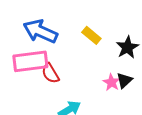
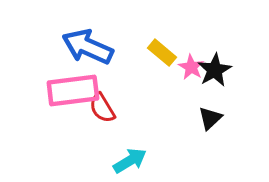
pink star: (111, 82) -> (191, 67), moved

